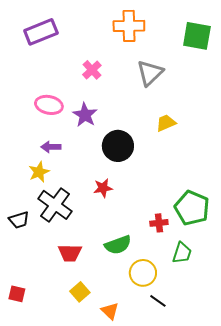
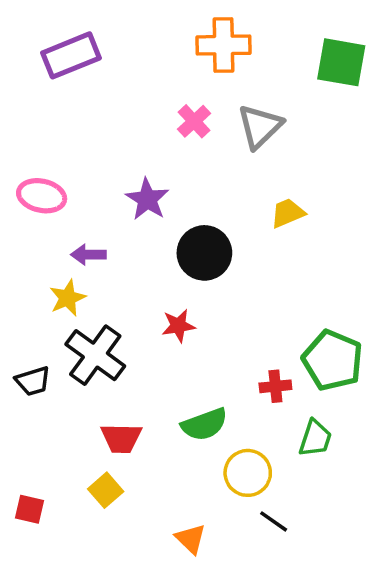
pink cross: (92, 70) -> (194, 121), moved
pink ellipse: (49, 105) -> (42, 196), moved
yellow square: (80, 292) -> (106, 490), moved

